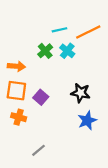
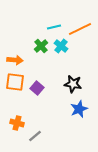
orange cross: (19, 117) -> (17, 123), moved

